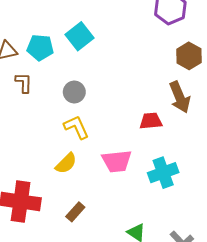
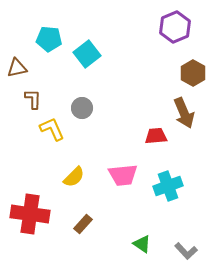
cyan pentagon: (40, 48) -> (49, 39), moved
yellow L-shape: (76, 127) -> (52, 129), moved

